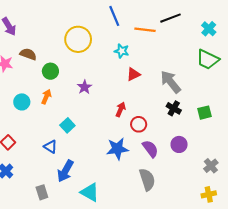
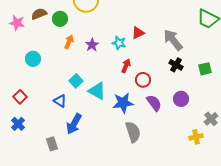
cyan star: (122, 51) -> (119, 43), moved
brown semicircle: (28, 54) -> (39, 14), turned -42
green circle: (50, 71) -> (60, 19), moved
orange arrow: (46, 97) -> (69, 42), moved
gray semicircle: (147, 180) -> (133, 132), moved
cyan triangle: (90, 192) -> (97, 91), moved
yellow cross: (209, 194) -> (196, 137), moved

